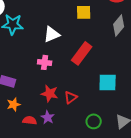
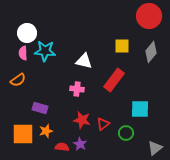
yellow square: (84, 12) -> (122, 46), moved
white triangle: (52, 34) -> (84, 61), turned 36
green circle: (94, 121) -> (126, 133), moved

